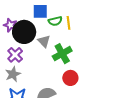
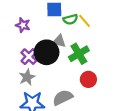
yellow line: (68, 23) -> (85, 21), turned -32
black circle: (24, 32) -> (47, 52), moved
gray triangle: (44, 41) -> (59, 41), turned -32

